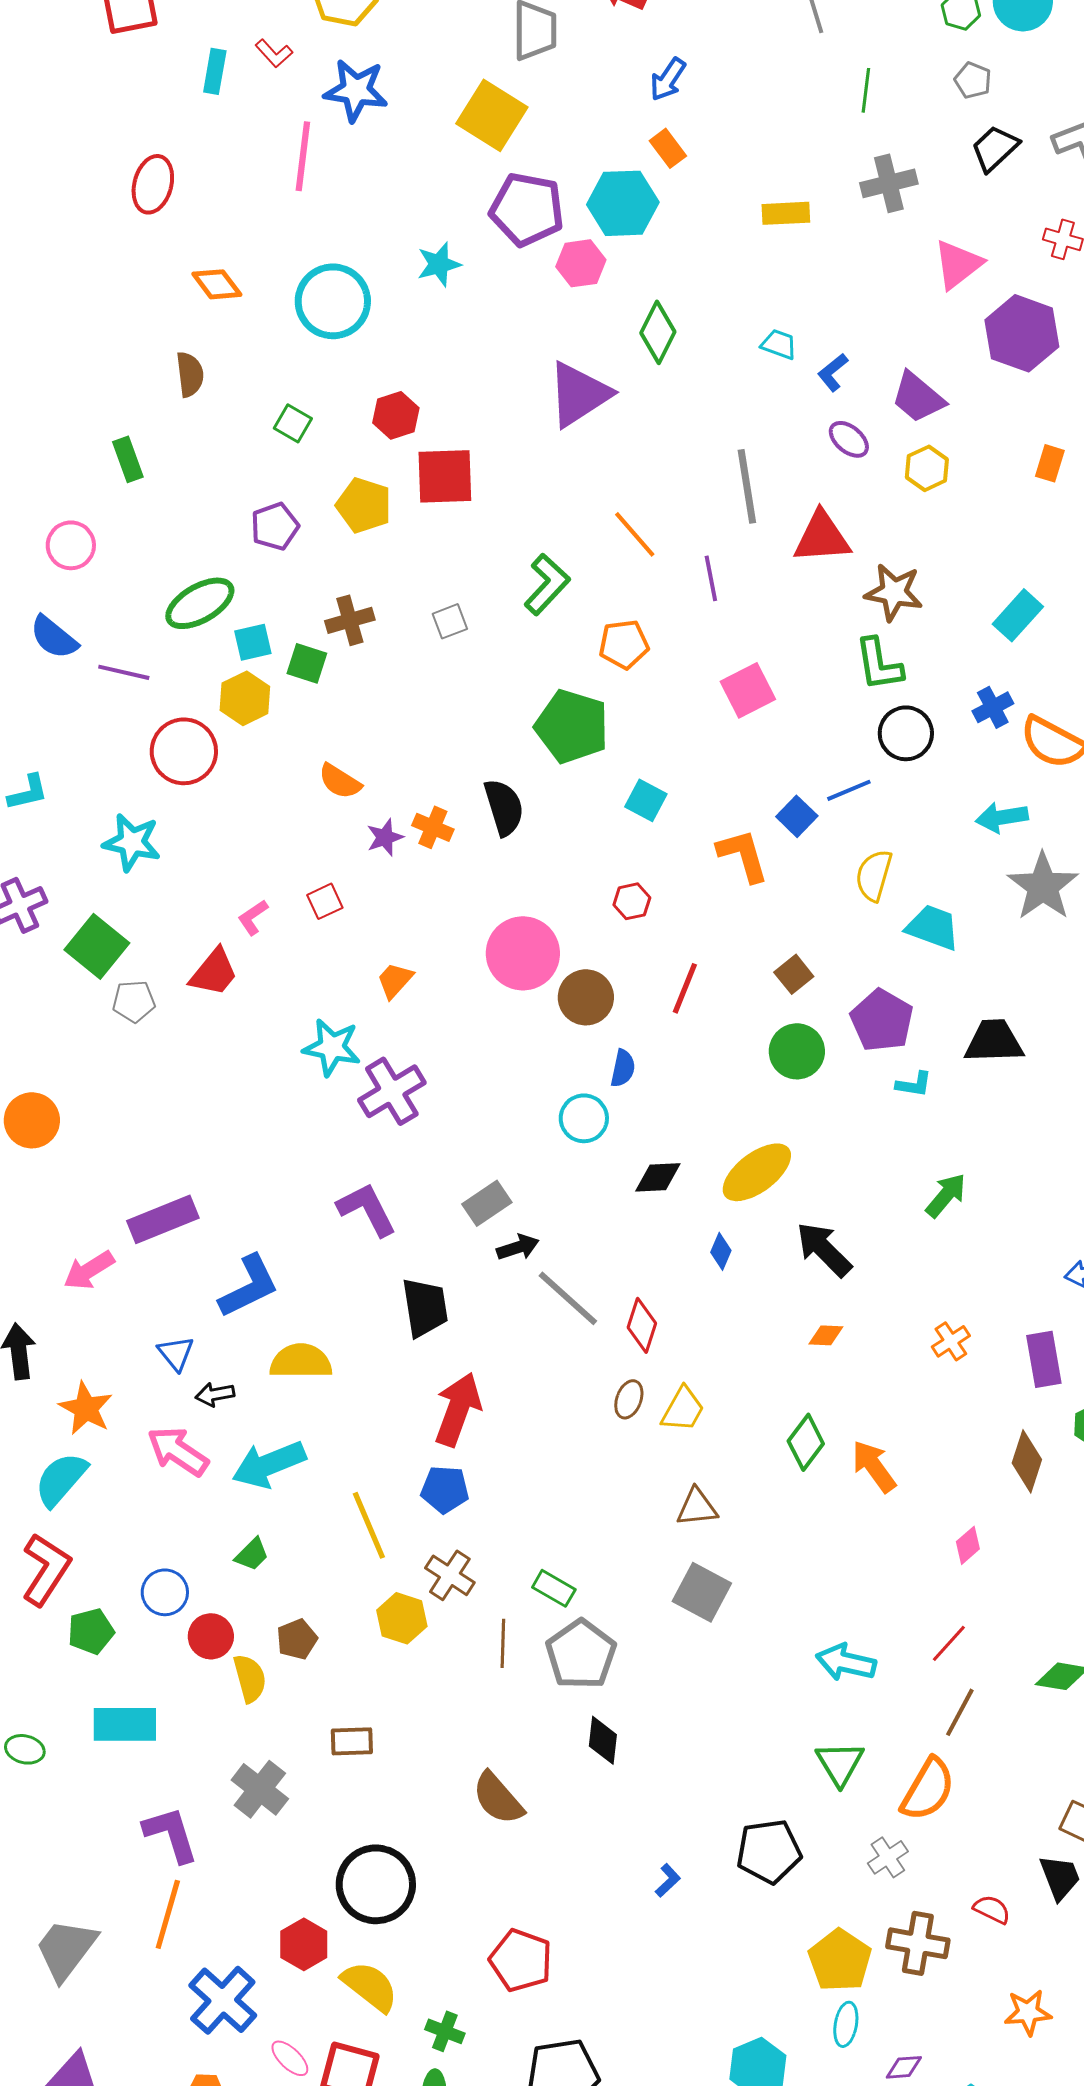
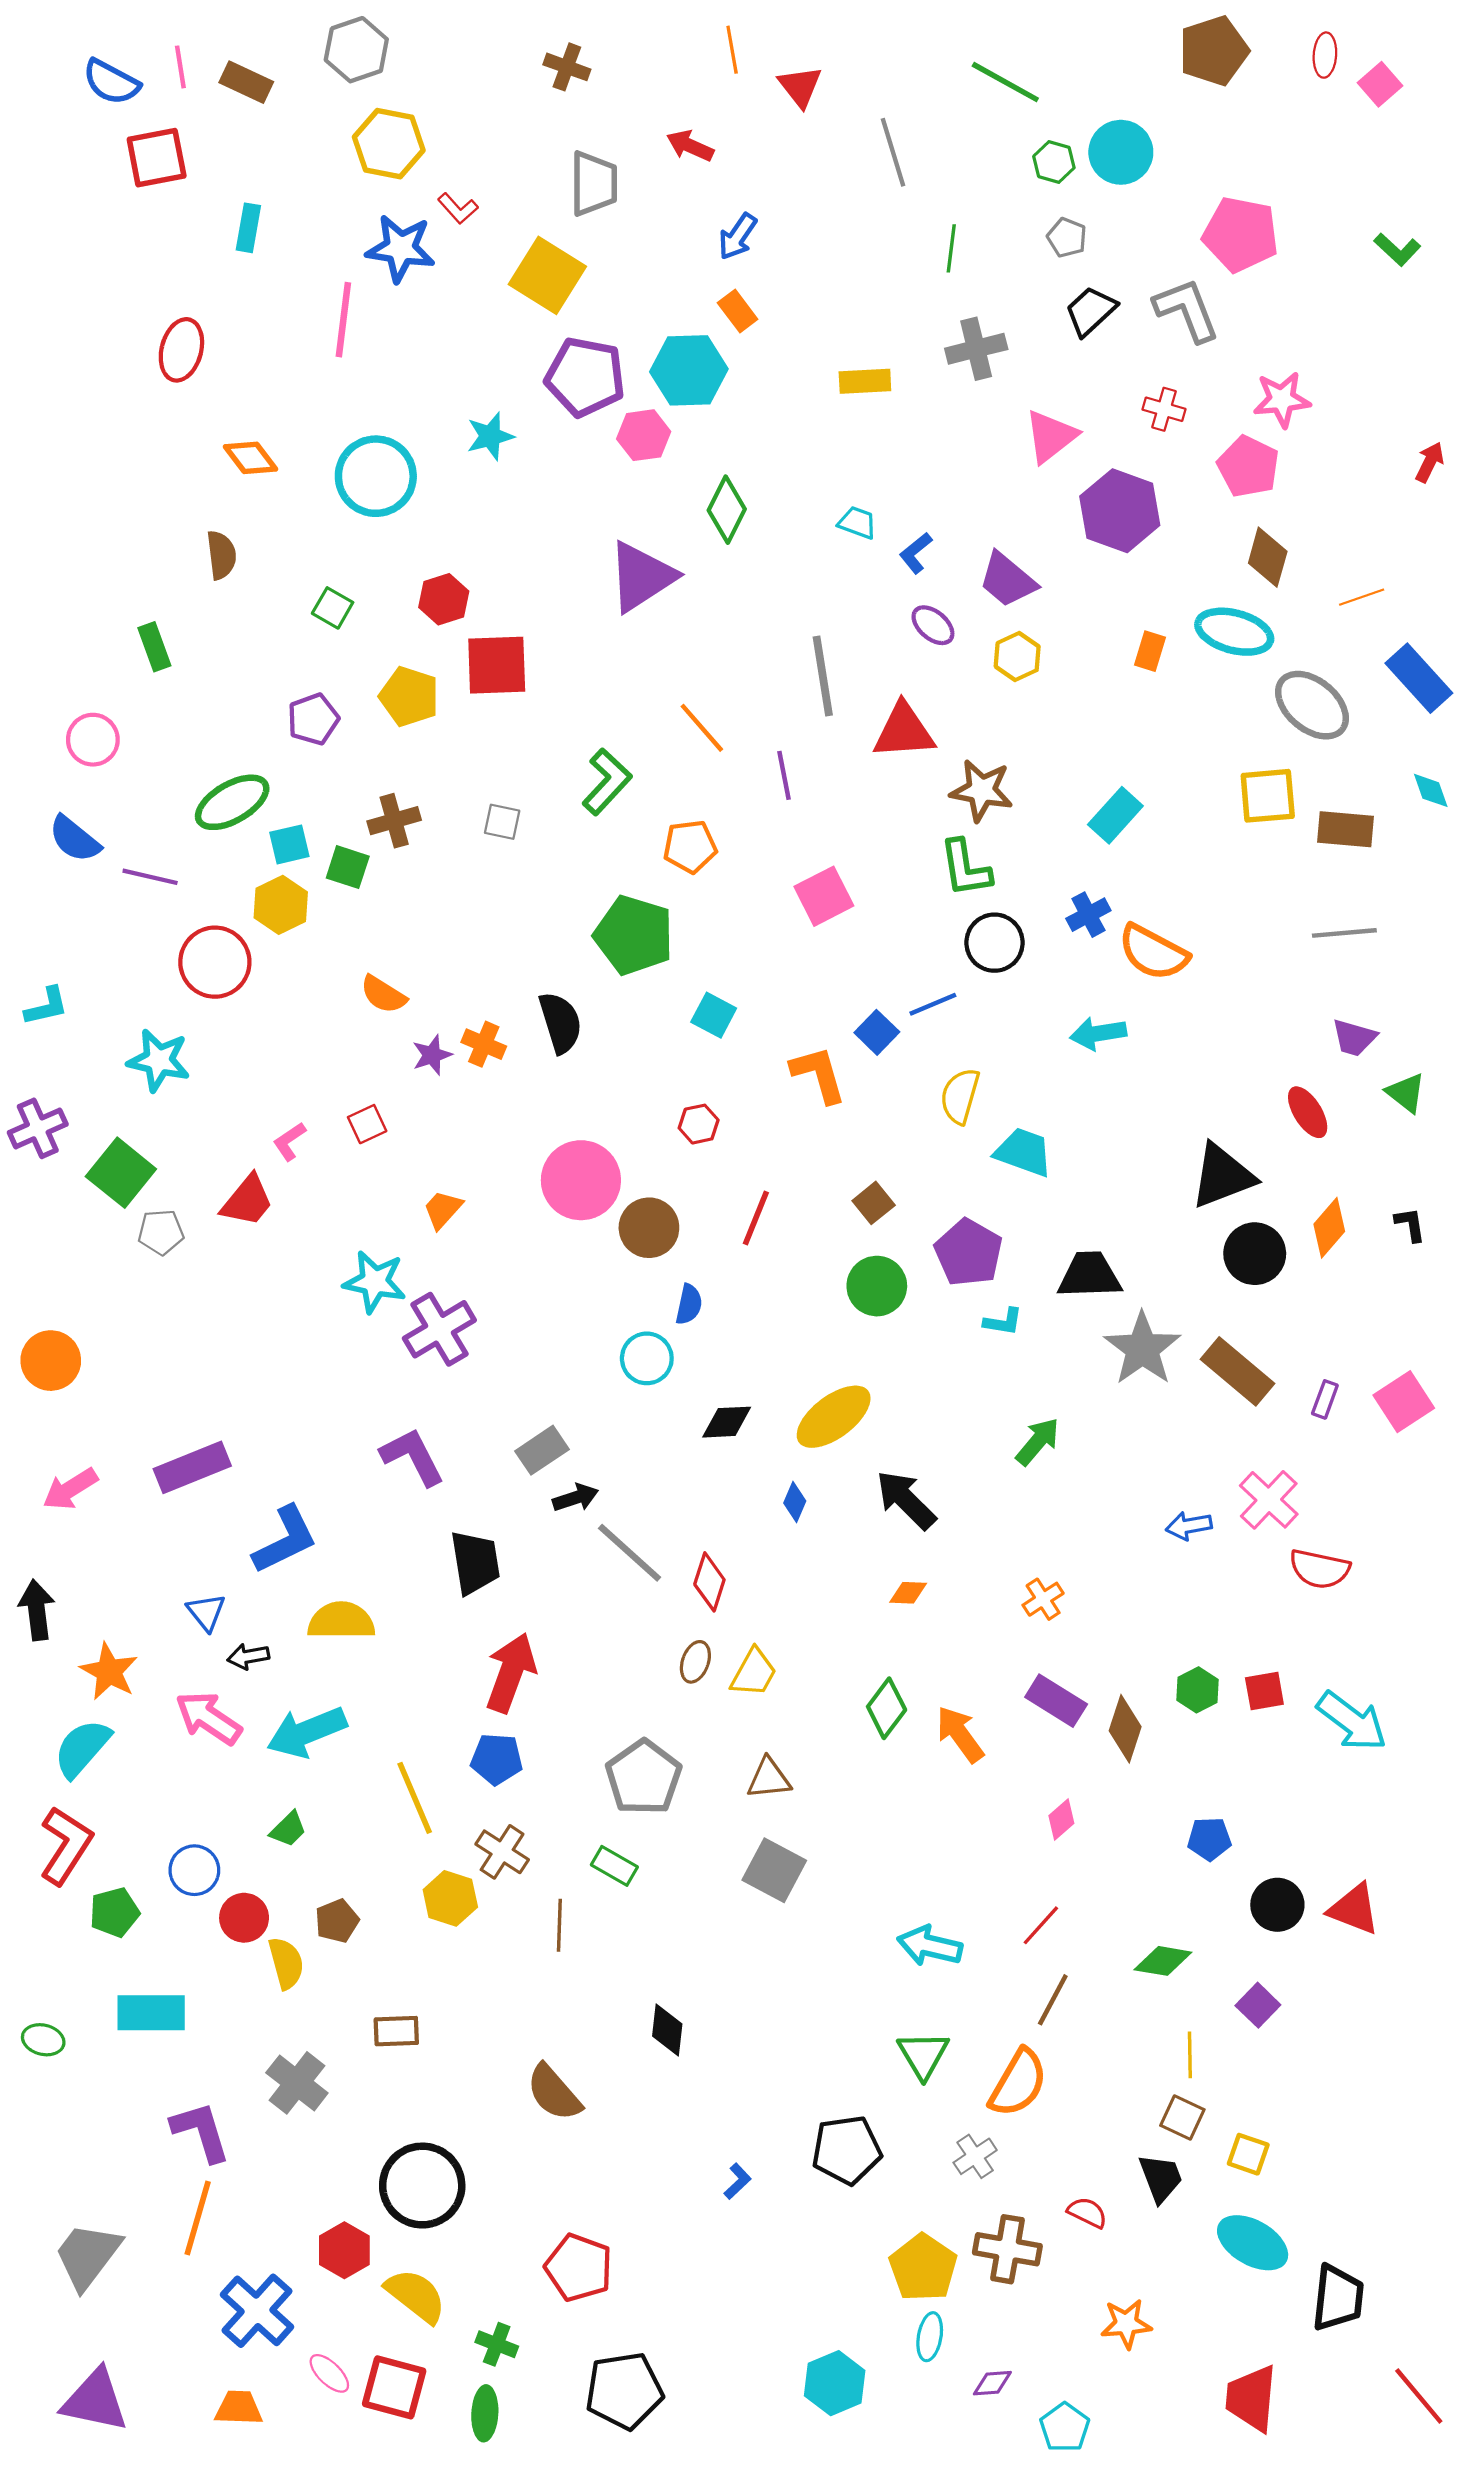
red L-shape: (274, 53) -> (458, 208), moved
gray square: (450, 621) -> (502, 822), turned 33
gray star: (1043, 886) -> (1142, 1349), moved
pink arrow: (89, 1270) -> (70, 1489), moved
purple rectangle: (1044, 1359) -> (1056, 1701), moved, turned -48
gray pentagon: (581, 1654) -> (644, 1777), moved

